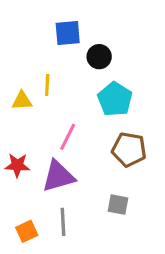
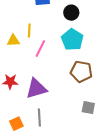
black circle: (99, 57) -> (71, 13), moved
pink line: (68, 137) -> (40, 49), moved
gray square: (118, 205) -> (88, 108), moved

